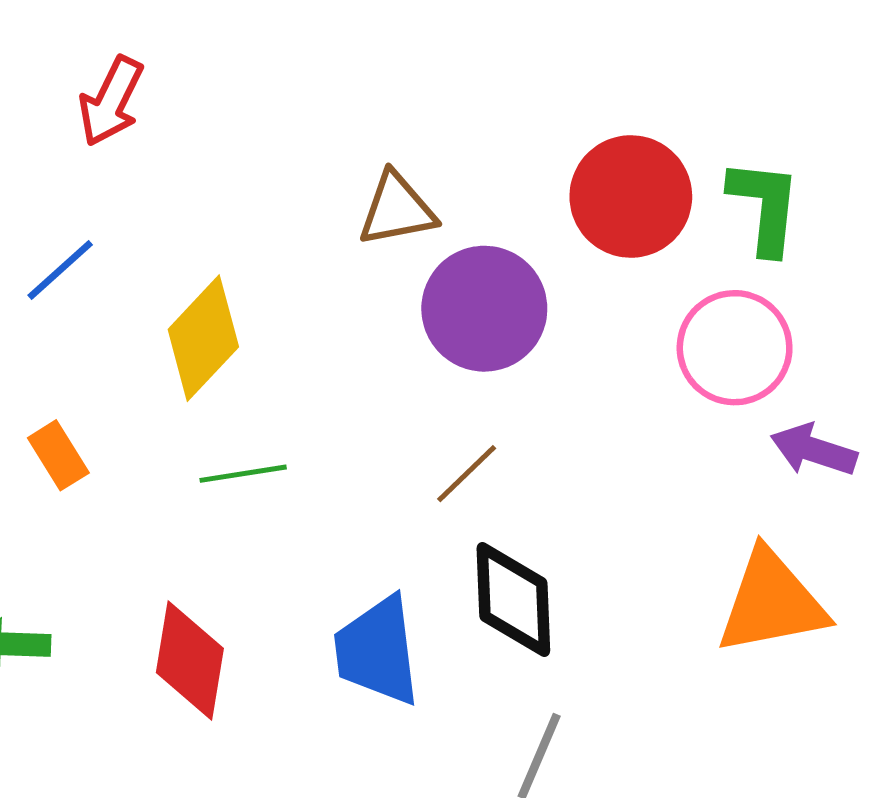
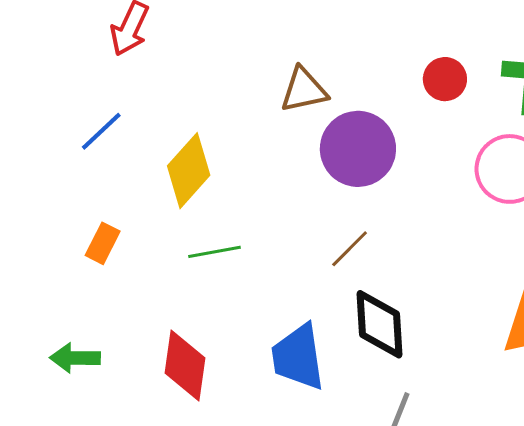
red circle: (631, 196) -> (445, 79), size x0.6
orange rectangle: (58, 455) -> (103, 243), turned 60

